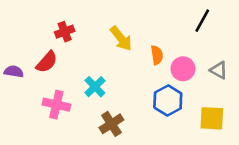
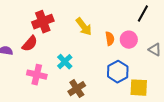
red cross: (65, 32) -> (43, 22), size x1.5
pink circle: (183, 69) -> (129, 40), moved
yellow square: (212, 118) -> (139, 88), moved

